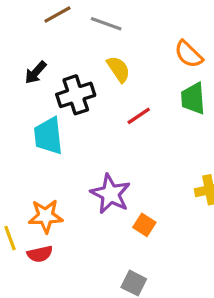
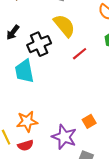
yellow semicircle: (118, 69) -> (64, 26), size x1.4
purple star: (110, 194) -> (64, 137), moved
orange square: (144, 225) -> (89, 121), turned 32

